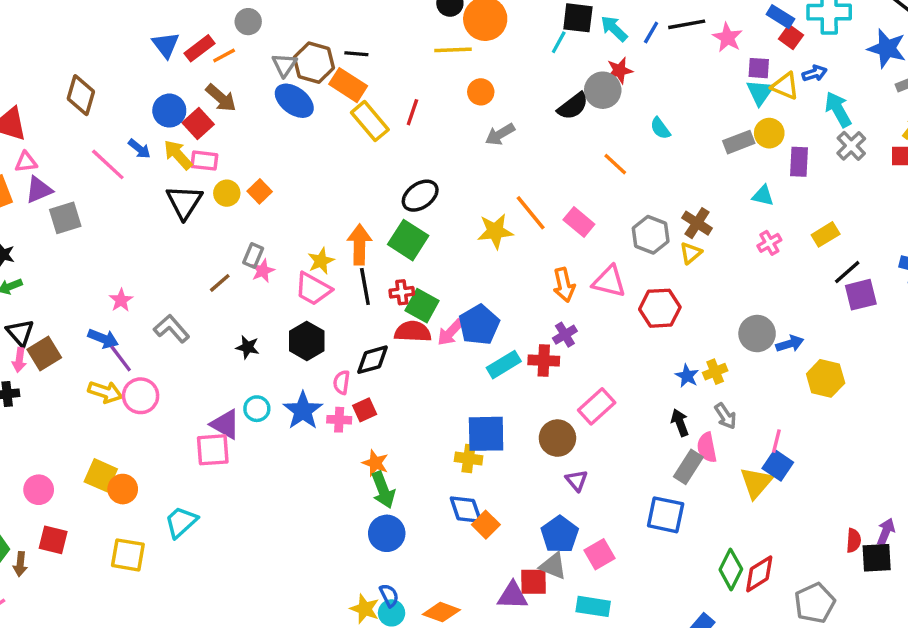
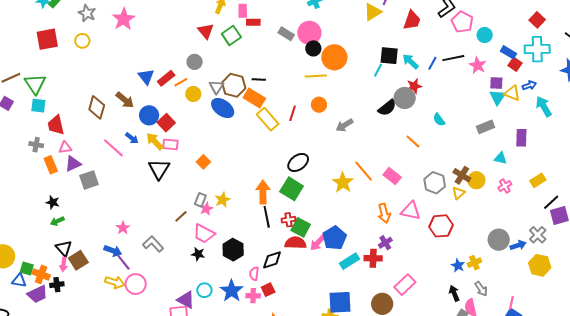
orange circle: (481, 92) -> (319, 105), moved
brown arrow: (221, 98) -> (125, 100), moved
yellow circle: (769, 133) -> (476, 180), moved
gray cross: (851, 146) -> (538, 235), moved
yellow circle: (227, 193) -> (193, 94), moved
yellow star: (495, 231) -> (343, 183), turned -30
yellow star: (321, 261) -> (223, 200), moved
pink trapezoid: (313, 289) -> (204, 234), moved

